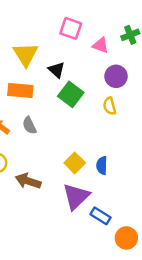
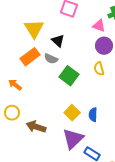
pink triangle: (101, 45) -> (99, 26), moved
orange rectangle: (20, 91) -> (30, 57), turned -42
green square: (71, 94) -> (69, 76), moved
gray semicircle: (29, 125) -> (51, 59), moved, turned -40

